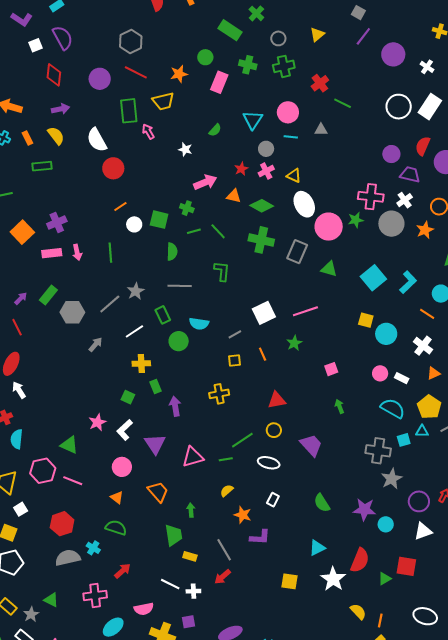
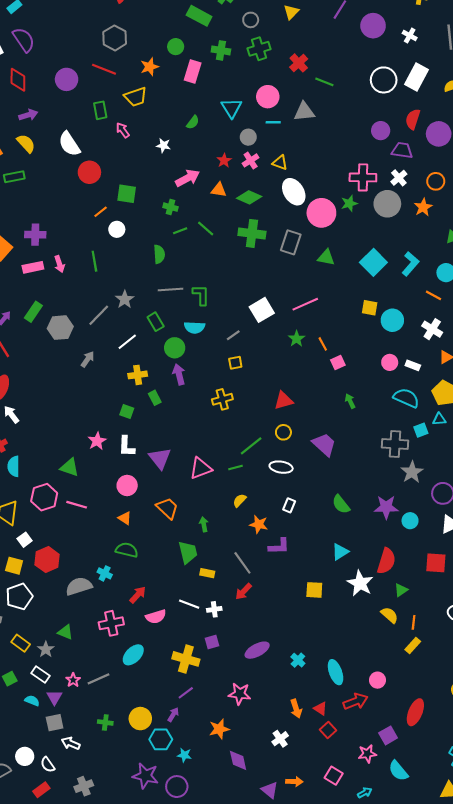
gray hexagon: (131, 41) -> (115, 38), moved
green rectangle: (129, 111) -> (100, 110), size x0.7
gray triangle: (321, 130) -> (304, 112), size x1.5
green square: (159, 220) -> (127, 194), moved
purple cross: (57, 222) -> (35, 235), turned 30
green L-shape: (222, 271) -> (201, 295), moved
orange line: (263, 354) -> (323, 344), moved
purple arrow: (175, 406) -> (179, 374), moved
white L-shape: (125, 430) -> (126, 446), turned -40
red hexagon: (62, 524) -> (47, 560), moved
green triangle: (385, 579) -> (401, 590), moved
pink semicircle: (144, 609) -> (156, 617), moved

